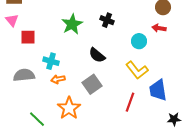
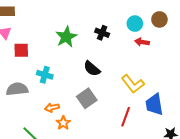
red arrow: (159, 28) -> (142, 42), moved
cyan circle: (139, 41) -> (135, 24), moved
orange arrow: (58, 79) -> (52, 108), moved
orange star: (69, 108) -> (63, 123), size x0.6

